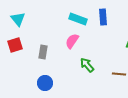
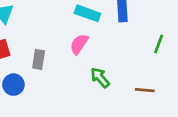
blue circle: (45, 83) -> (13, 85), moved

